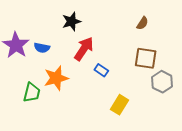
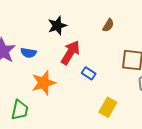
brown semicircle: (142, 23) -> (108, 25), moved
green trapezoid: (32, 93) -> (20, 110), moved

